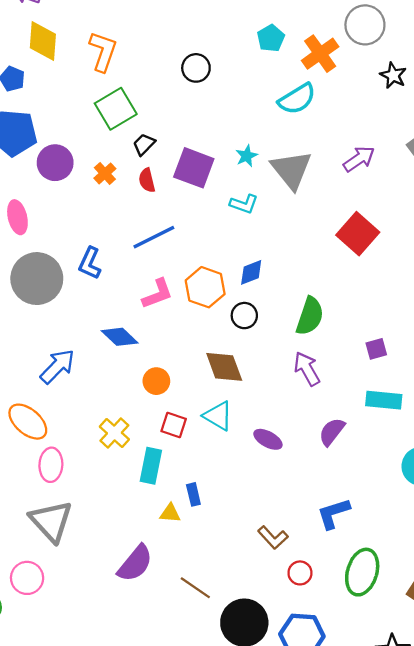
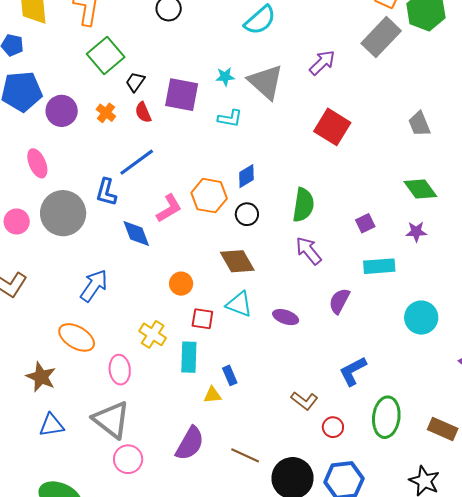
cyan star: (247, 156) -> (225, 77), turned 30
blue line: (154, 237) -> (137, 162), moved
blue diamond: (120, 337) -> (136, 233), moved, turned 36
pink ellipse: (51, 465) -> (120, 370), moved
pink circle: (27, 578) -> (128, 459), moved

